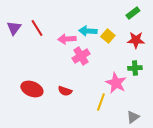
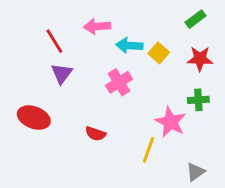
purple triangle: (14, 28) -> (62, 73), moved
pink arrow: (67, 39) -> (97, 26), moved
red ellipse: (32, 89) -> (34, 118), moved

